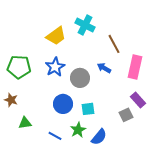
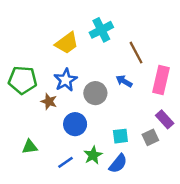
cyan cross: (85, 25) -> (101, 30), turned 36
brown star: (11, 100) -> (49, 101), moved
cyan square: (88, 109) -> (120, 136), moved
blue line: (55, 136) -> (66, 162), turned -64

